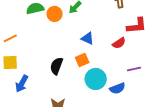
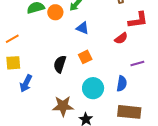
blue triangle: (87, 38) -> (83, 28), moved
cyan circle: (96, 79) -> (93, 88), moved
blue semicircle: (117, 88) -> (122, 84), turned -56

